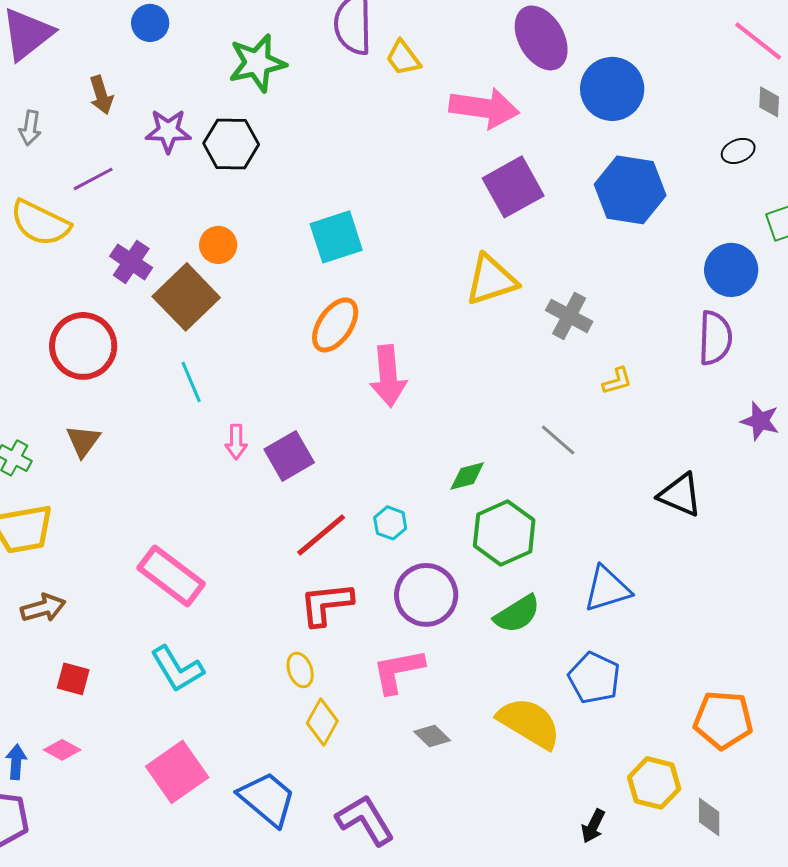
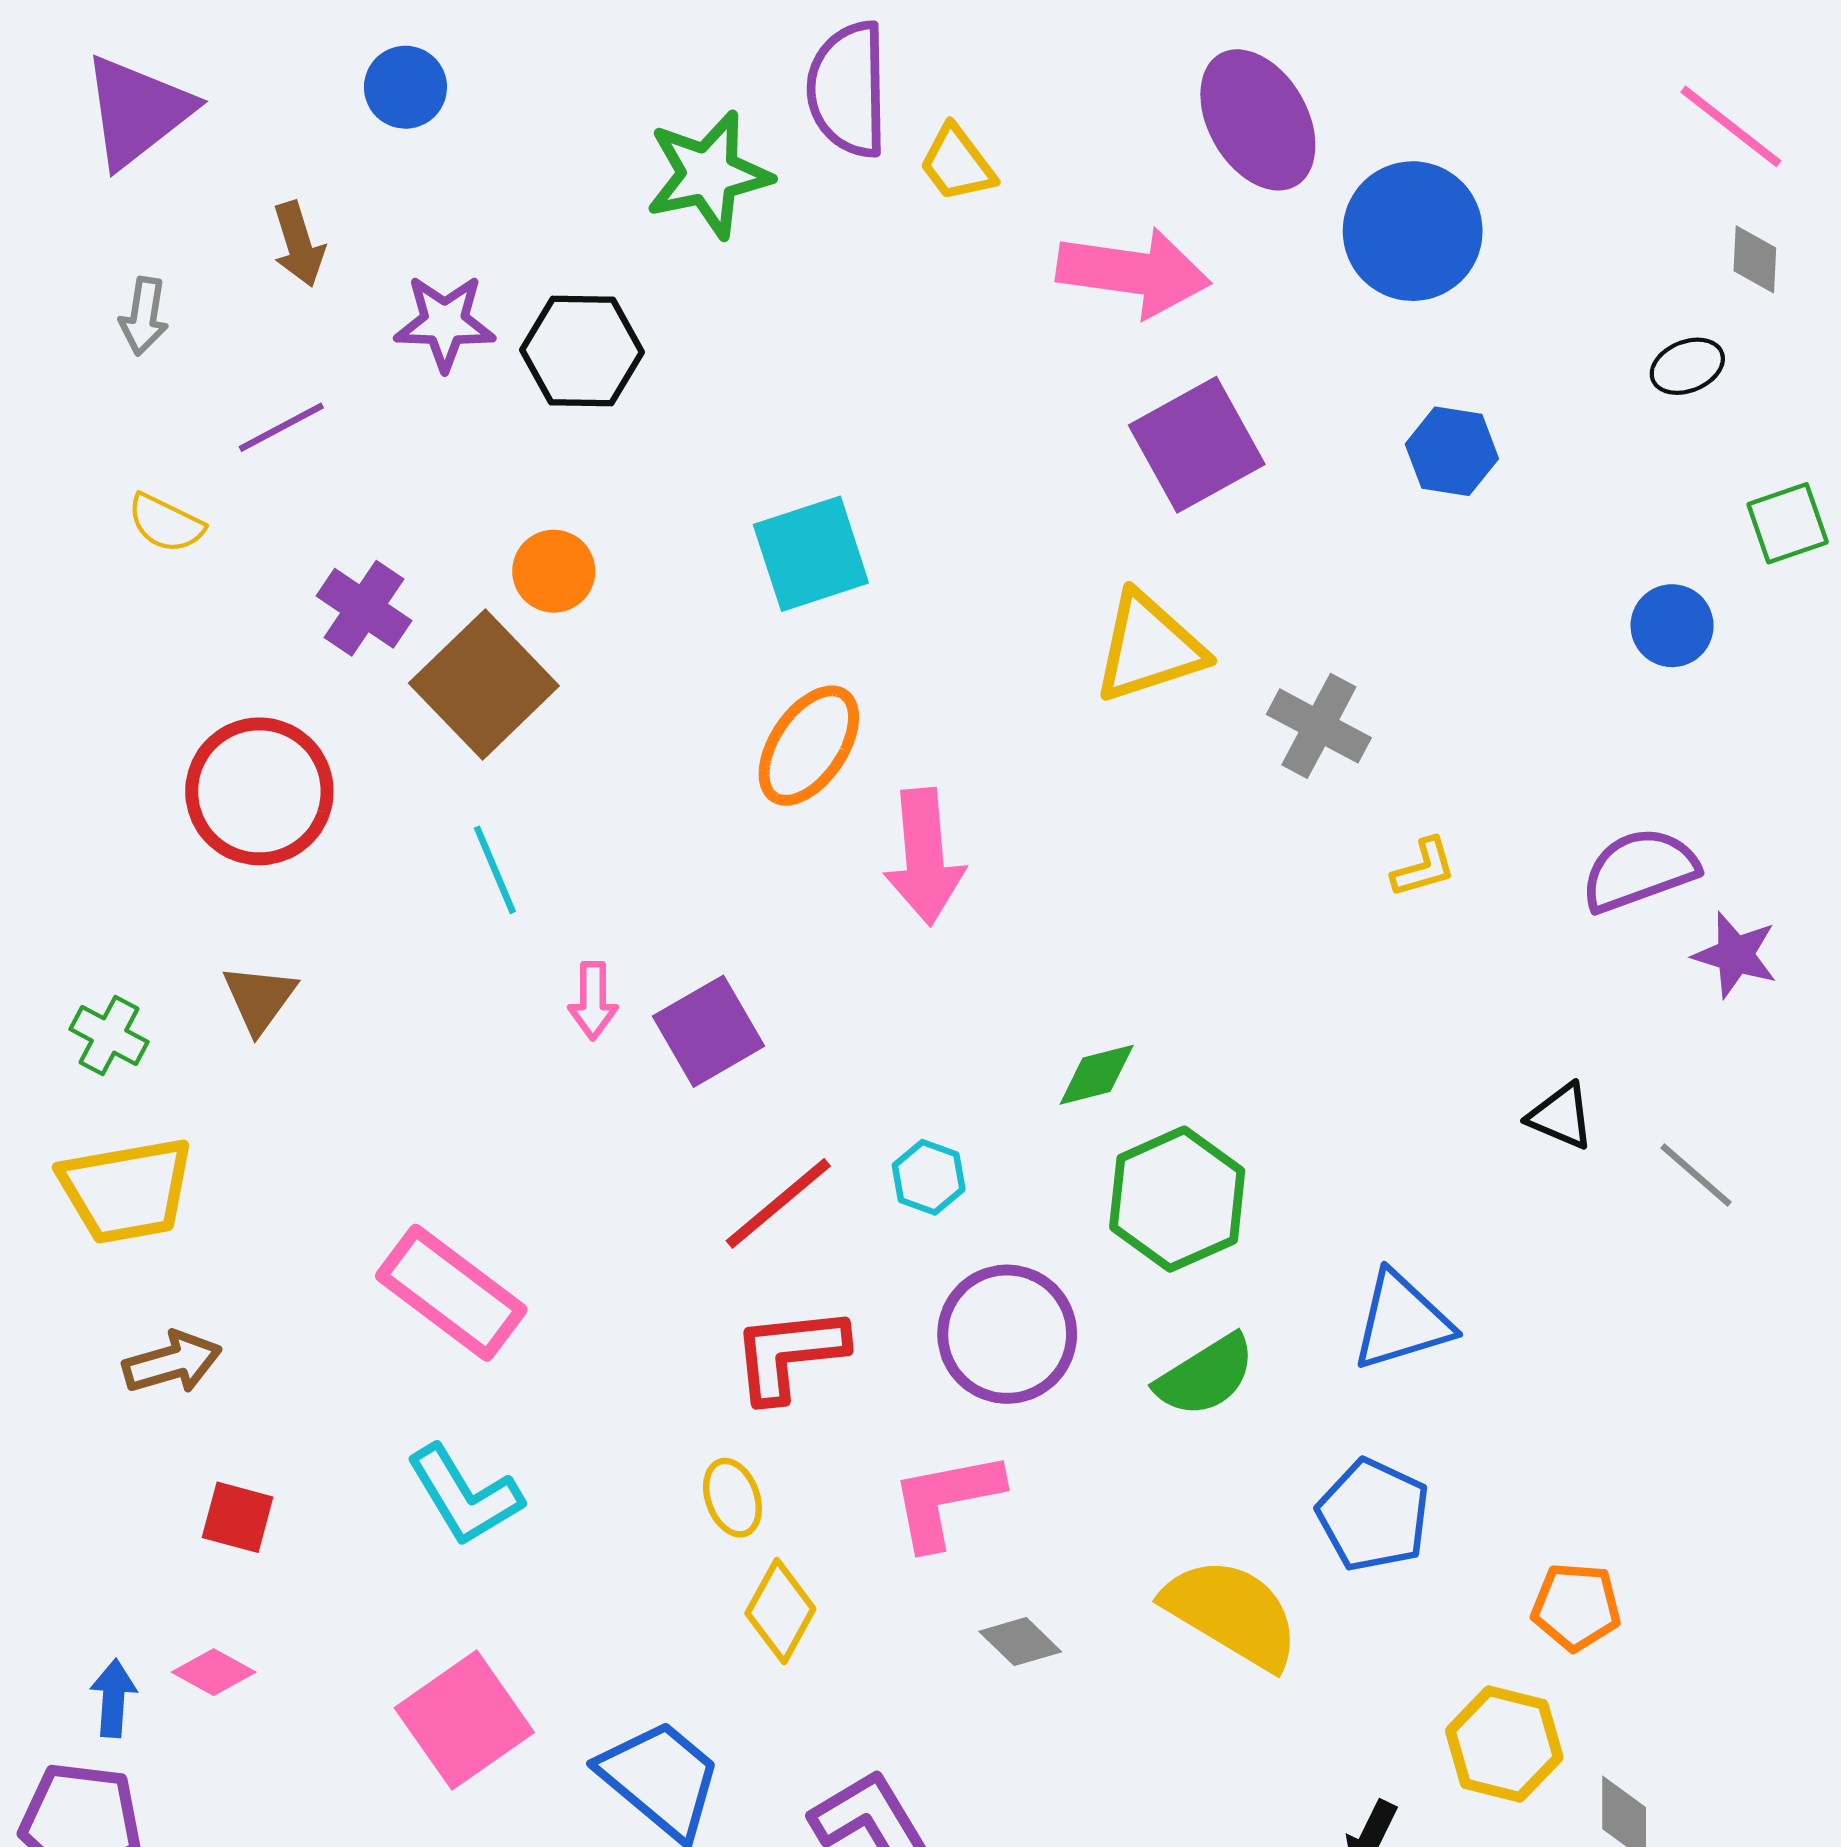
green star: (257, 63) -> (708, 174), moved
blue hexagon: (630, 190) -> (1452, 451), size x0.6
yellow semicircle: (40, 223) -> (166, 523), size x0.6
blue circle: (731, 270) -> (1672, 626), size x0.7
purple semicircle: (715, 338) -> (1639, 870), moved, turned -112
gray line: (558, 440) -> (1696, 1175), moved
black triangle: (680, 495) -> (1561, 1116), size x0.7
orange pentagon: (723, 720) -> (1576, 1607), moved, size x0.7

